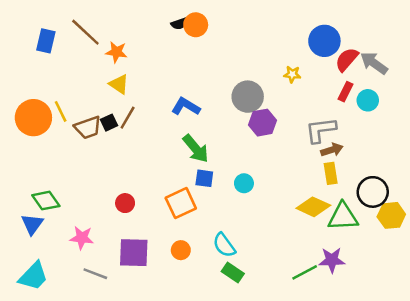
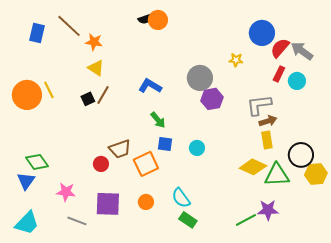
brown trapezoid: (88, 128) -> (120, 149), moved
green arrow: (196, 149) -> (158, 120), size x0.7

